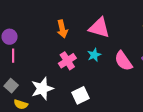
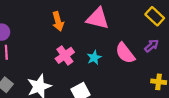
cyan star: (94, 55) -> (94, 58), moved

